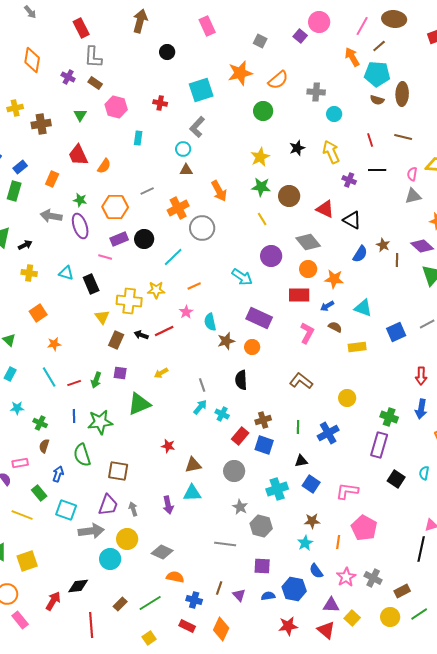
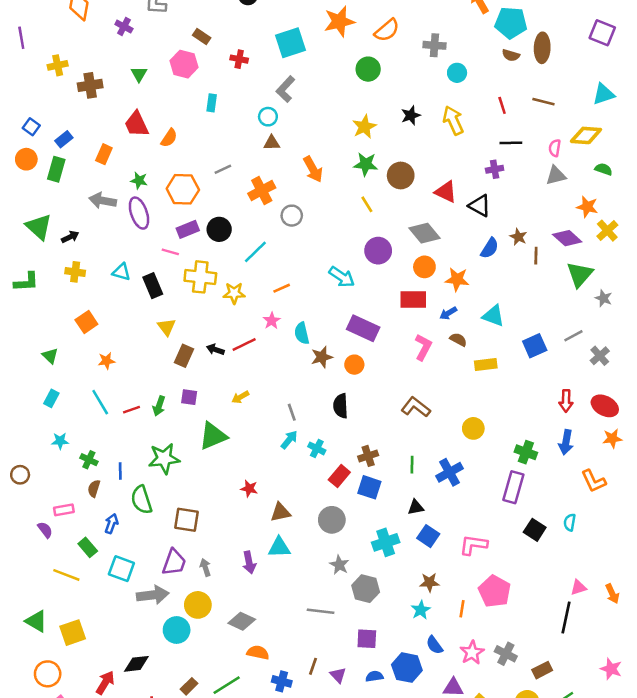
brown rectangle: (95, 83) -> (202, 37), moved
purple cross: (349, 180) -> (495, 169), moved, turned -32
gray circle: (202, 228) -> (292, 216), size x0.7
yellow cross: (129, 301) -> (200, 277), moved
blue line: (74, 416) -> (120, 471), moved

